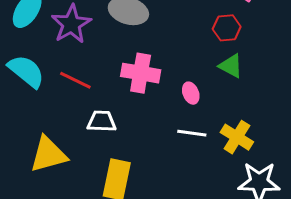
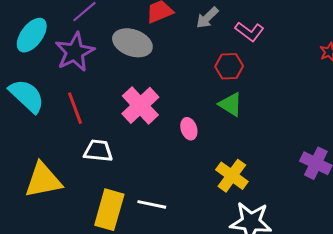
pink cross: (141, 73) -> (140, 105), turned 33
red line: (75, 80) -> (75, 108), turned 40
white line: (192, 133) -> (152, 204), moved

